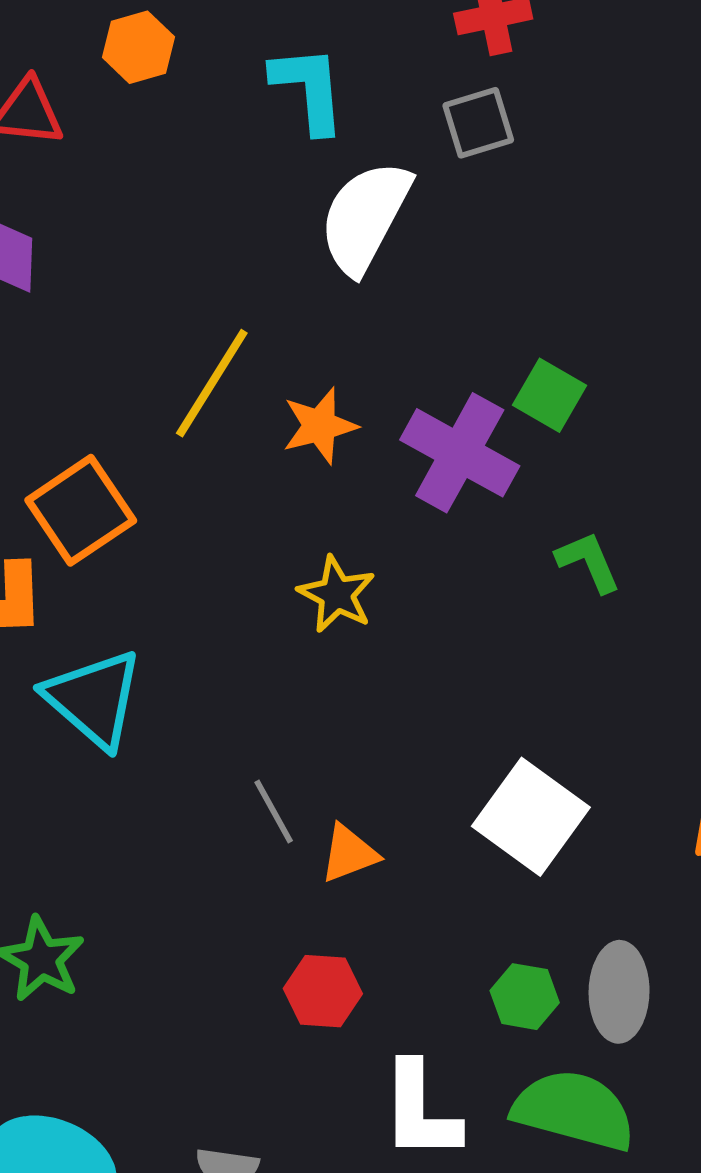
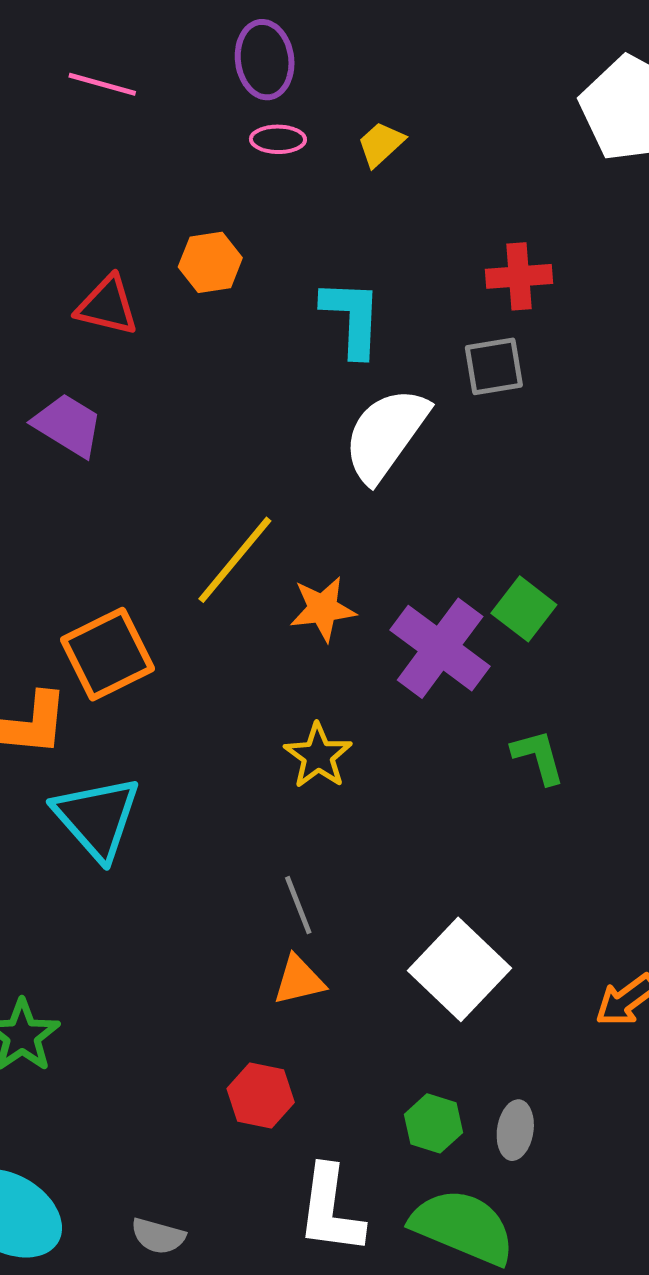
gray line: (274, 811) -> (298, 905), moved
gray ellipse: (619, 992) -> (515, 1130), size x0.7

